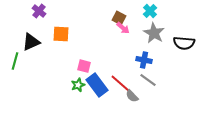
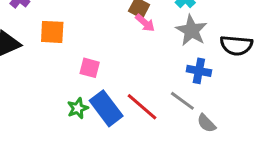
blue cross: (144, 60) -> (199, 71), moved
pink square: (84, 66) -> (90, 68), moved
gray semicircle: (132, 96) -> (206, 123), moved

